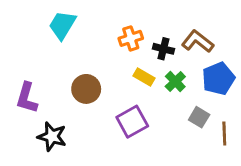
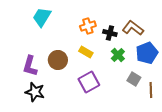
yellow rectangle: (144, 77) -> (86, 52), moved
purple L-shape: (27, 98) -> (30, 66), moved

